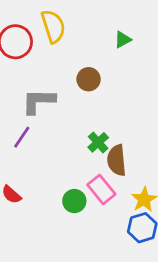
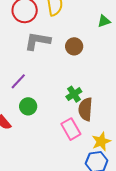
gray L-shape: (39, 101) -> (38, 41), moved
green circle: (74, 201) -> (28, 106), moved

